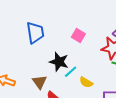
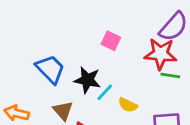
blue trapezoid: (35, 33) -> (50, 69), moved, turned -30

